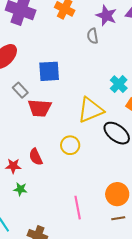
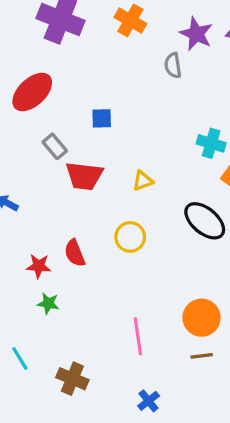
blue square: (49, 71) -> (102, 118), size x0.6
cyan cross: (119, 84) -> (211, 143), turned -30
yellow triangle: (91, 110) -> (143, 181), moved, size x0.5

